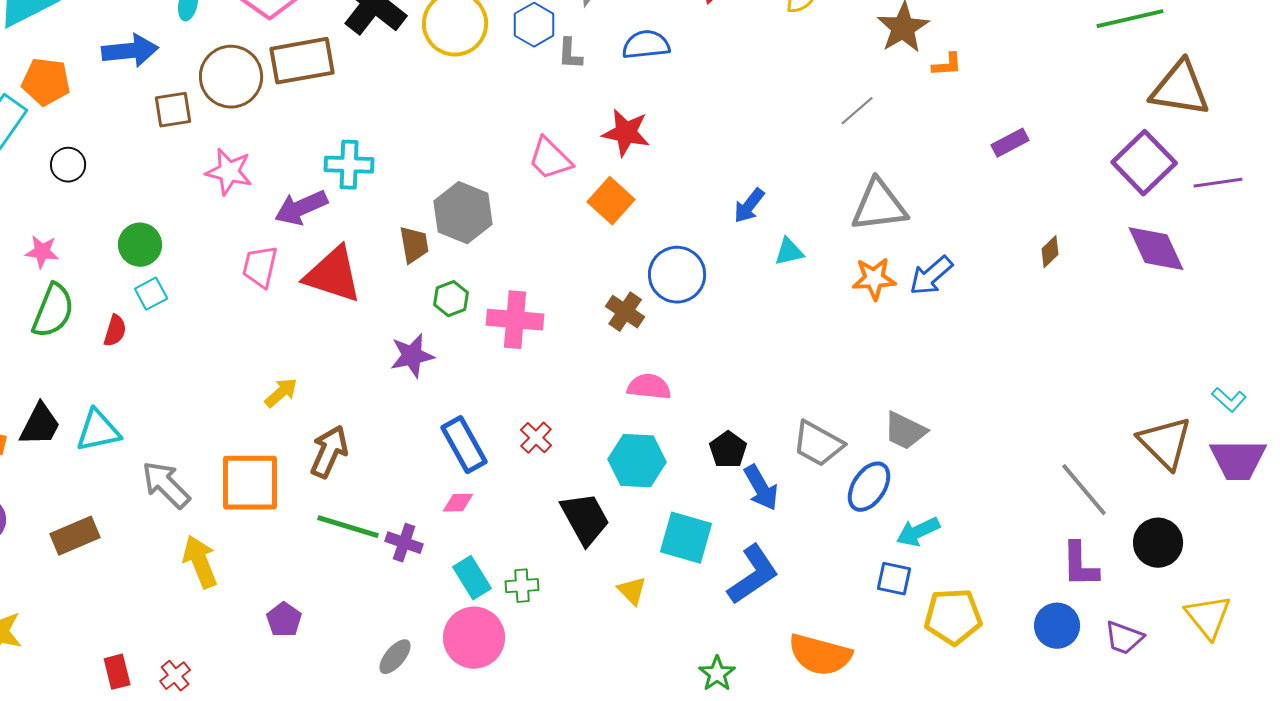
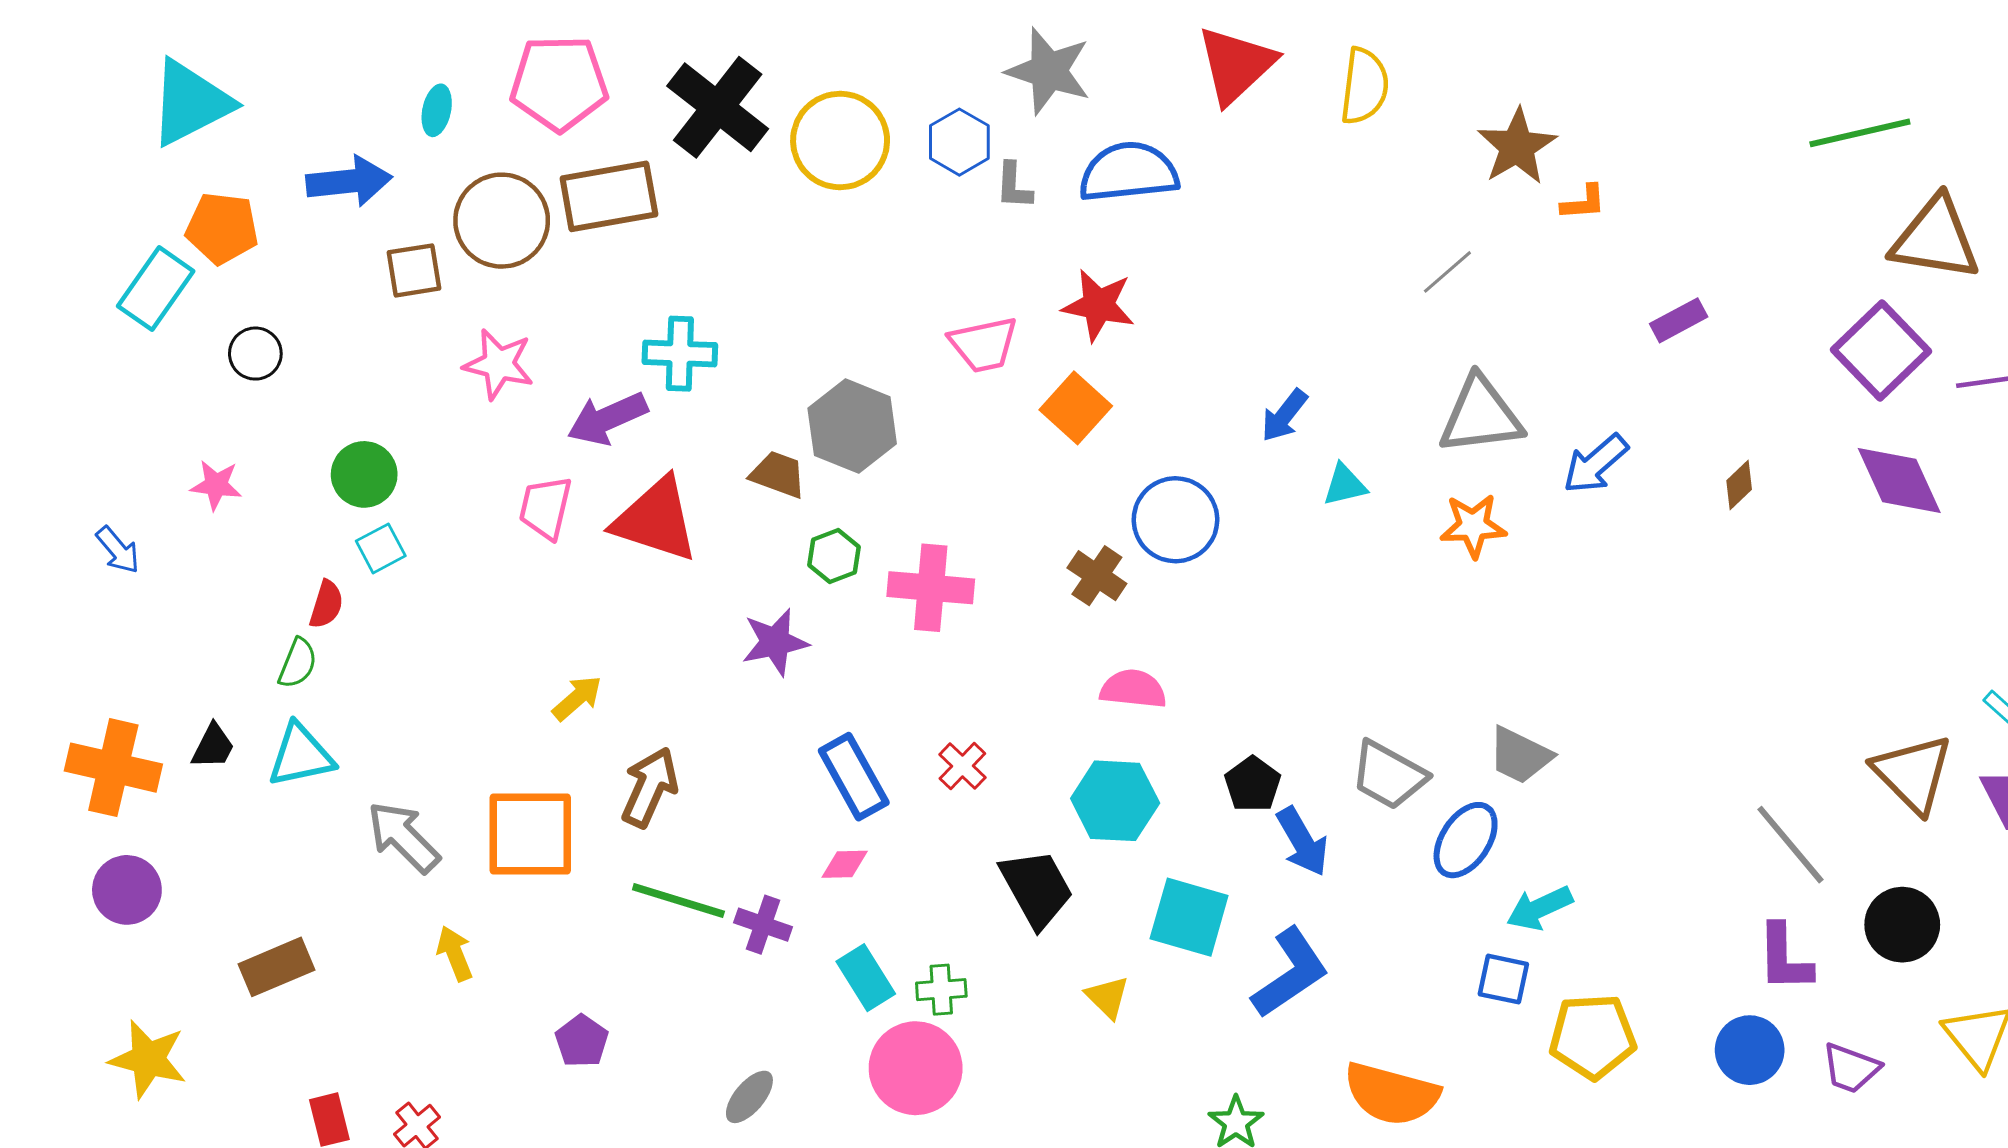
blue semicircle: (646, 45) -> (1129, 172), size x1.4
pink trapezoid: (550, 159) -> (984, 344), turned -57
brown trapezoid: (414, 245) -> (778, 474), turned -60
blue arrow: (931, 276) -> (1596, 464), moved
green semicircle: (53, 311) -> (298, 663), moved, size x0.6
black trapezoid: (40, 425) -> (213, 746), size x0.7
brown rectangle: (75, 536) -> (277, 967), moved
yellow arrow: (200, 562) -> (455, 953), size x0.7
pink circle: (474, 638) -> (916, 1068), moved

